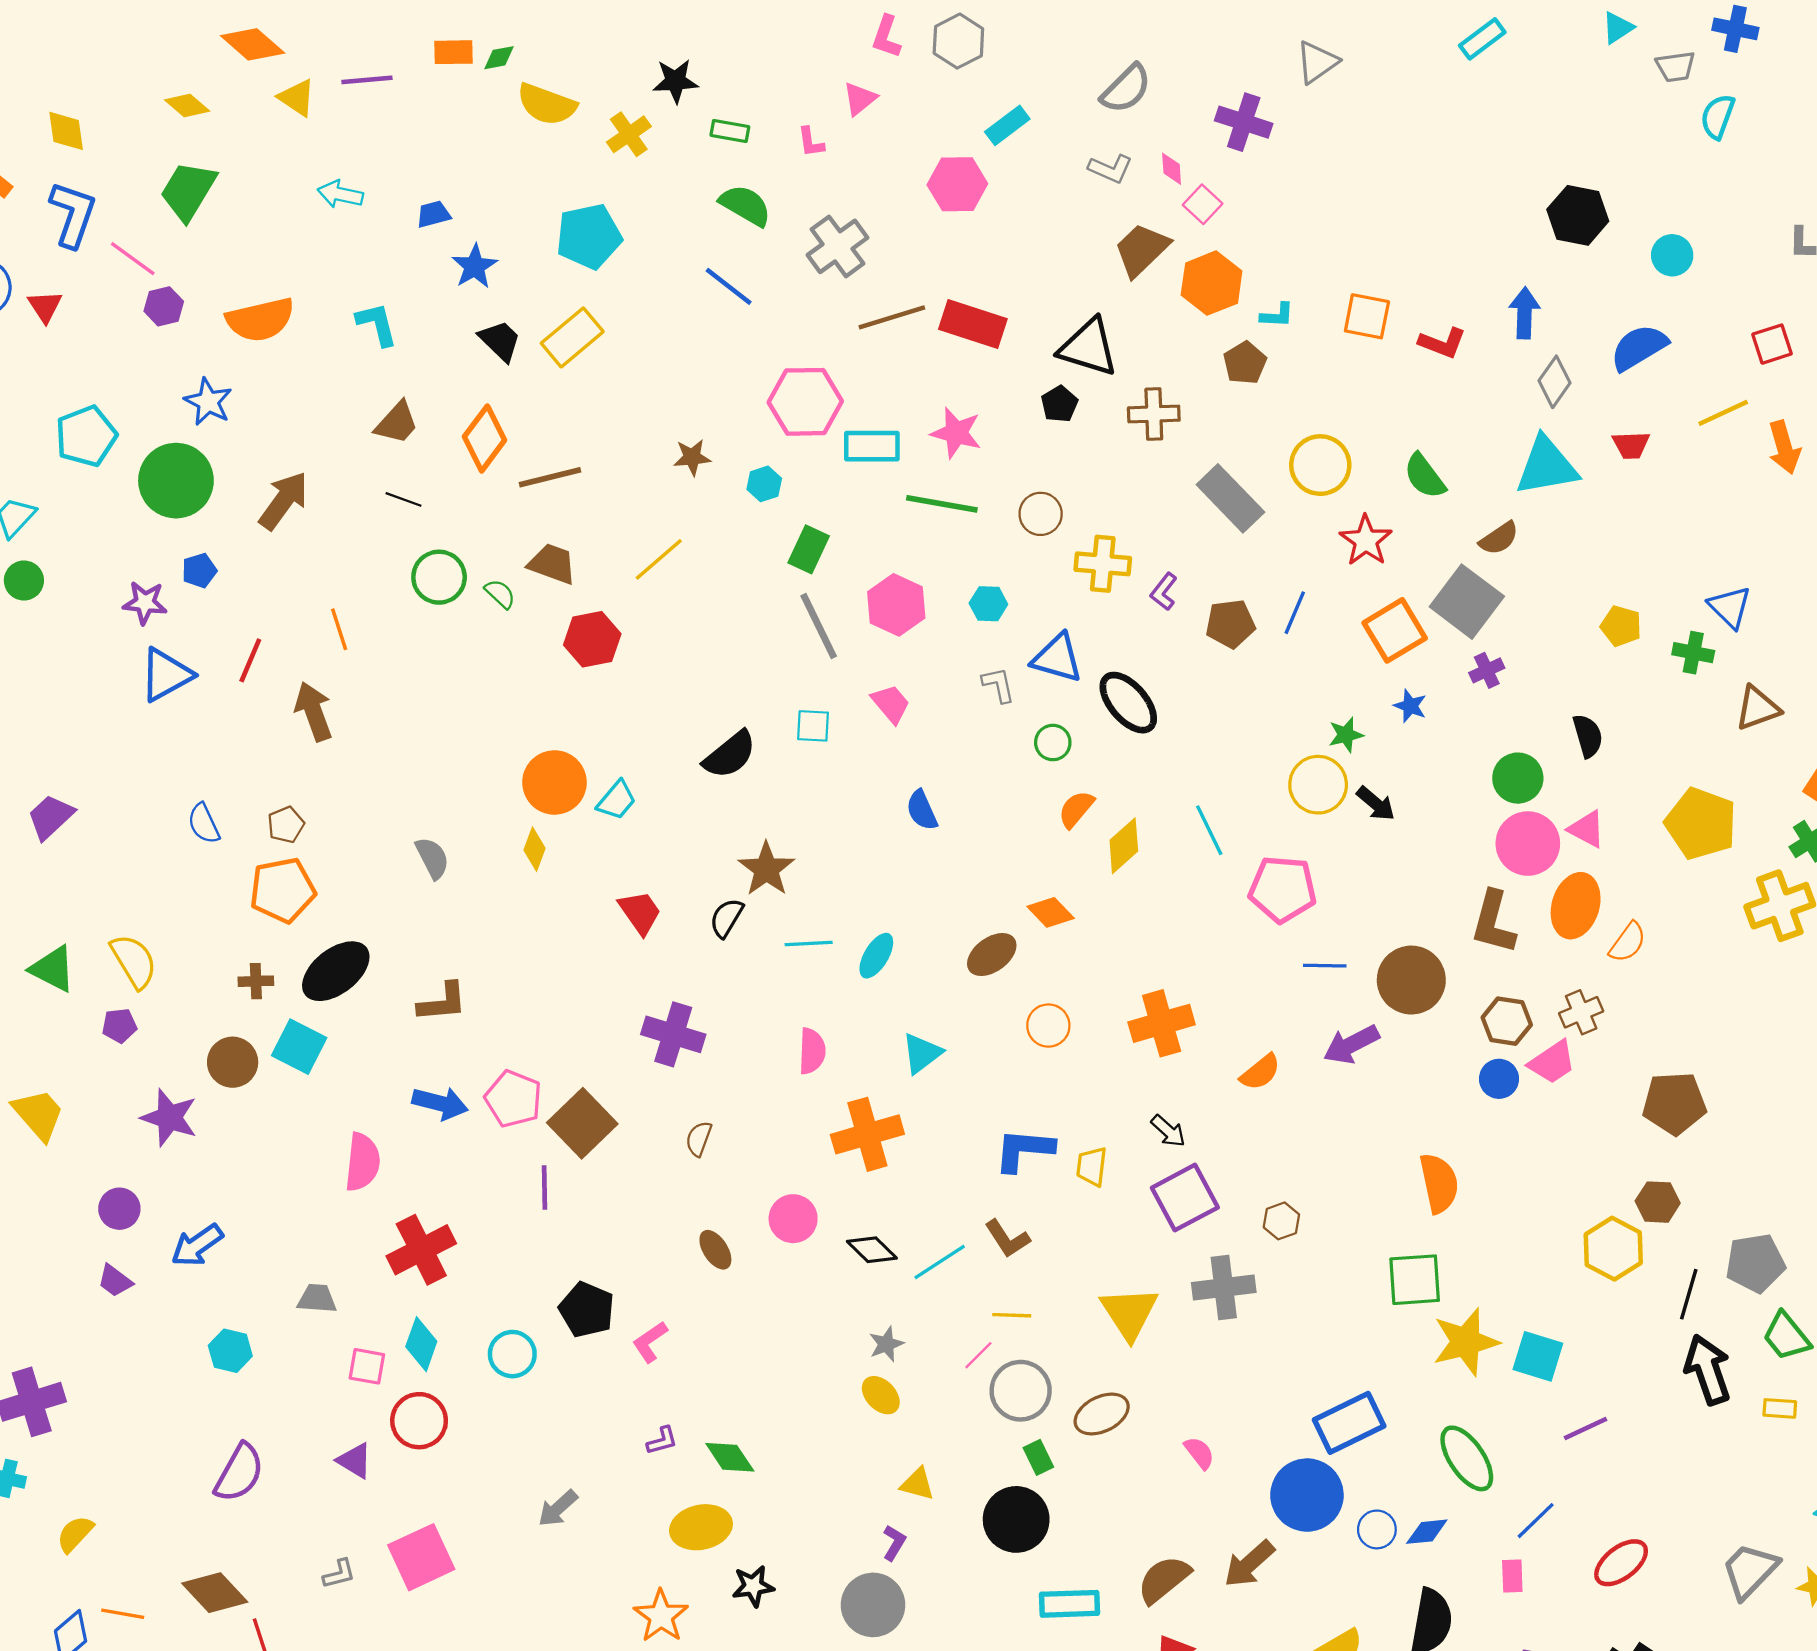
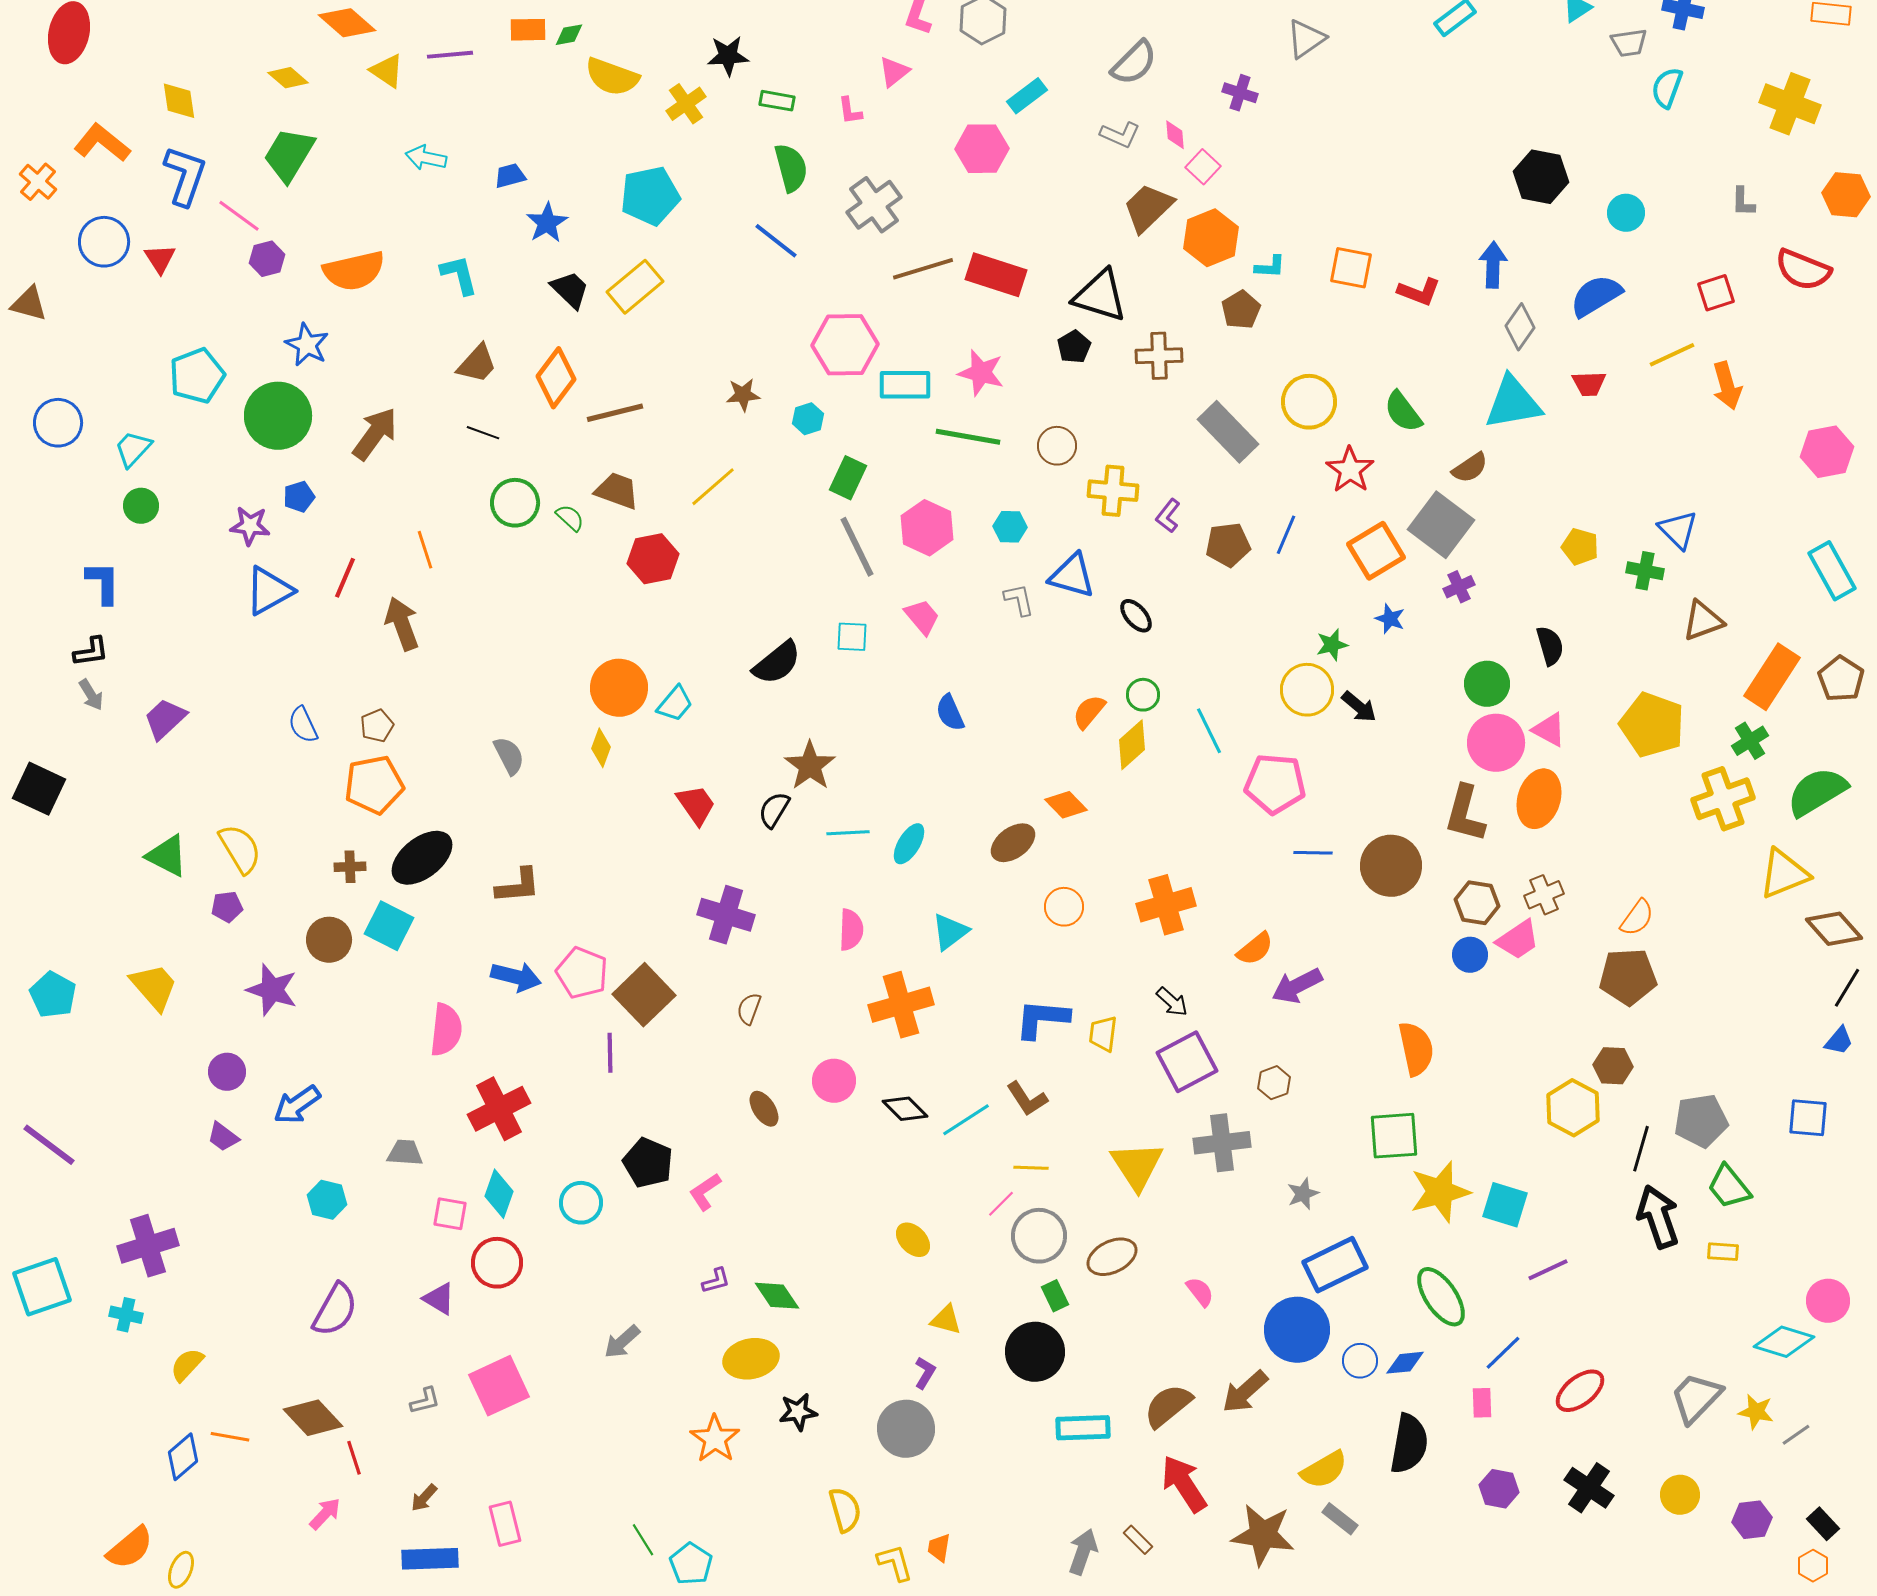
purple cross: (1244, 122) -> (1240, 93), size x0.7
green semicircle: (745, 205) -> (791, 168), turned 45
black ellipse: (1128, 703) -> (1136, 616), size x0.6
green circle: (1053, 743) -> (1143, 695), moved
orange semicircle: (1628, 942) -> (1637, 918), moved
purple arrow: (1351, 1044) -> (1297, 986), moved
gray star: (886, 1344) -> (1303, 1194), moved

